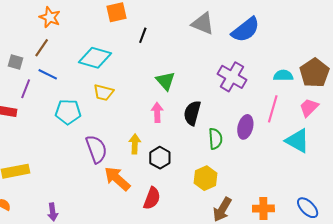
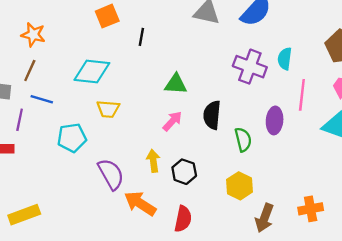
cyan semicircle: (283, 76) -> (285, 59), moved, turned -72
green triangle: (166, 81) -> (176, 84), turned -35
pink arrow: (157, 112) -> (172, 121), turned 54

